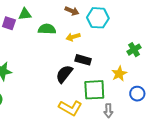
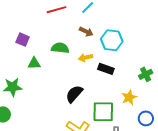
green triangle: (25, 14) -> (34, 63), moved
black rectangle: (83, 60) -> (106, 69), moved

